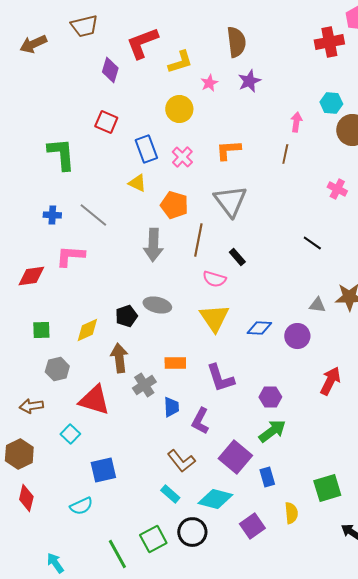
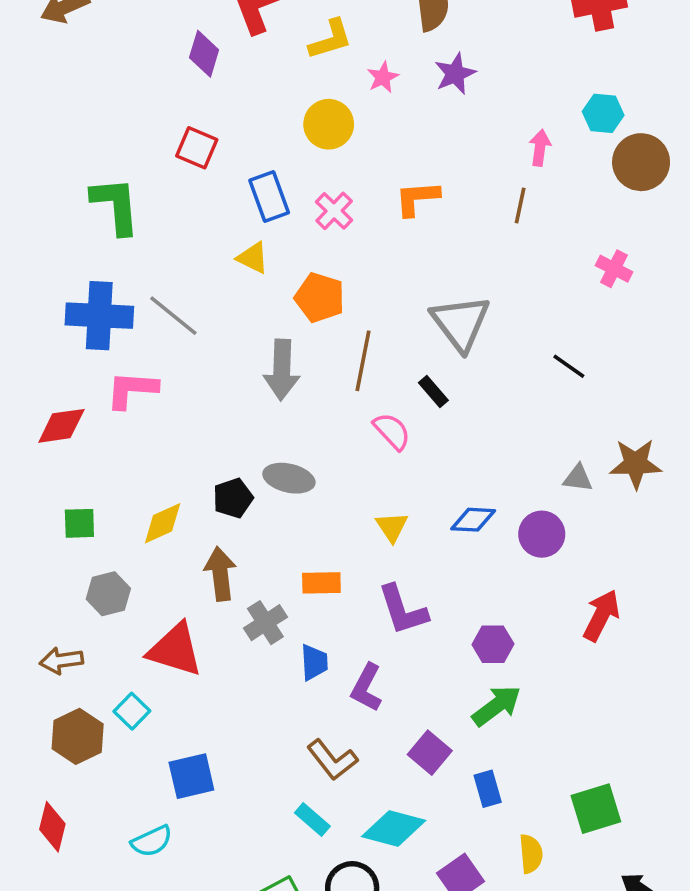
gray triangle: (230, 201) -> (460, 323), moved
blue cross: (52, 215) -> (99, 316), size x2.0
pink semicircle: (214, 279) -> (392, 431), turned -150
yellow triangle: (214, 318) -> (392, 527), moved, size x0.6
brown hexagon: (19, 454) -> (78, 736), moved
purple square: (235, 457) -> (430, 753), size x0.7

